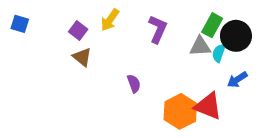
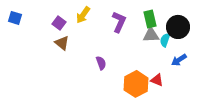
green rectangle: (212, 25) -> (150, 19), moved, turned -42
red triangle: (208, 106) -> (157, 80), size x0.6

